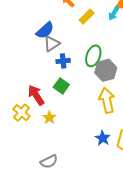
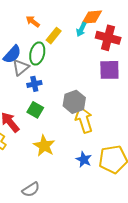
green ellipse: (93, 56) -> (37, 54), moved
gray hexagon: (106, 70) -> (74, 102), moved
yellow star: (49, 118) -> (44, 146), moved, size x1.5

